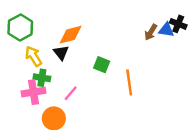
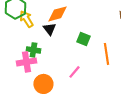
yellow arrow: (33, 56) -> (26, 19), moved
pink line: (71, 93) -> (74, 72), moved

